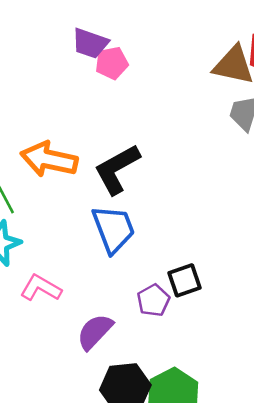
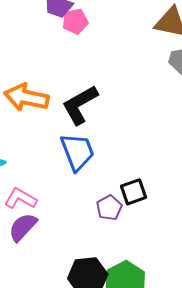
purple semicircle: (95, 332) -> (23, 227), moved

